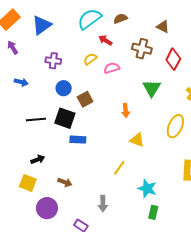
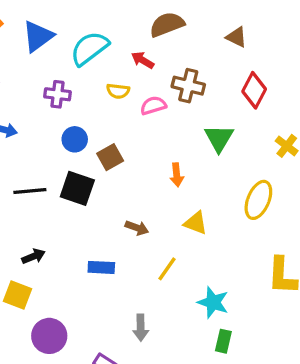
cyan semicircle: (89, 19) -> (89, 48), moved
brown semicircle: (120, 19) -> (167, 24), size x1.5
brown cross: (142, 49) -> (188, 86), moved
yellow semicircle: (90, 59) -> (118, 91), turned -136
blue rectangle: (78, 140) -> (101, 267), moved
brown arrow: (65, 182) -> (137, 228), moved

